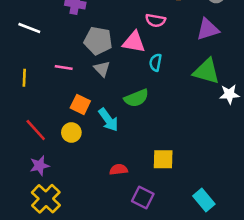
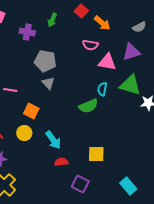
pink triangle: (134, 42) -> (107, 62), moved
cyan semicircle: (155, 62) -> (102, 89), moved
pink line: (64, 67) -> (10, 90), moved
green semicircle: (136, 98) -> (88, 106), moved
cyan arrow: (108, 120) -> (53, 140), moved

